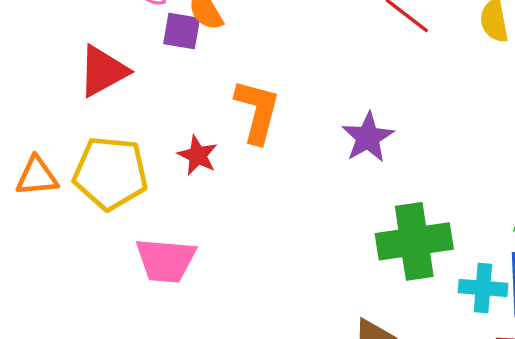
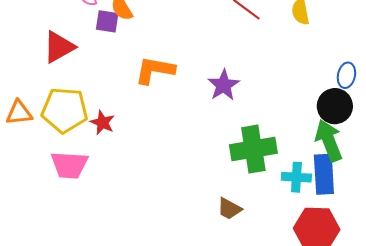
orange L-shape: (257, 111) -> (155, 70), turned -93
red star: (198, 155) -> (102, 123), moved
pink trapezoid: (166, 260) -> (69, 165), moved

